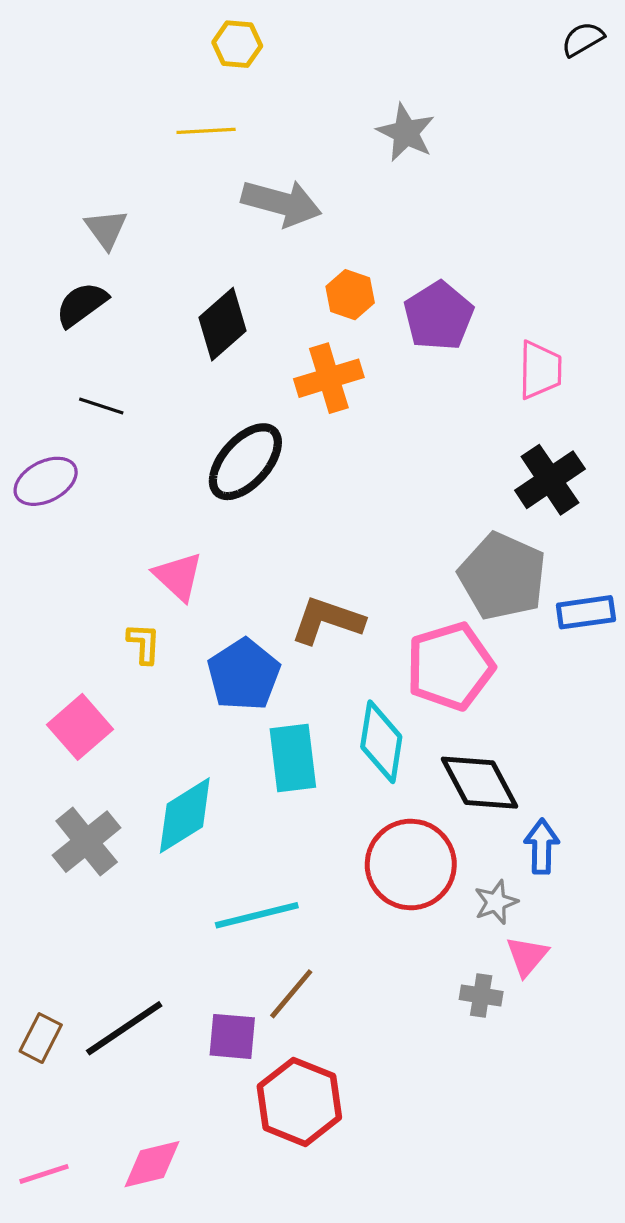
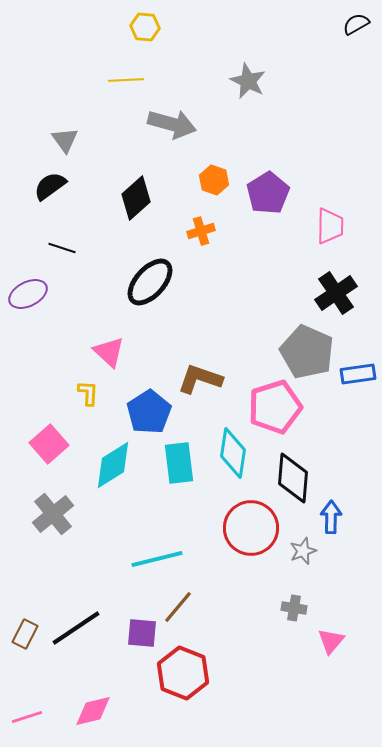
orange cross: (329, 378) -> (201, 231), size x0.7
black diamond: (480, 783) -> (293, 478), turned 33
cyan diamond: (185, 815) -> (113, 465), moved
pink triangle: (527, 956) -> (331, 641), moved

